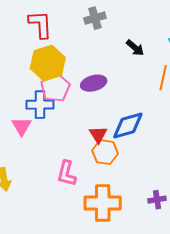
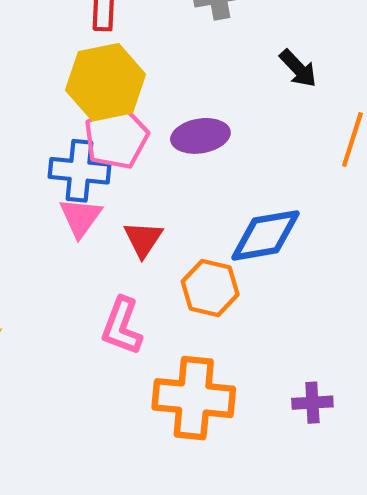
pink triangle: (22, 126) -> (80, 217), moved
red triangle: (98, 135) -> (143, 239), moved

